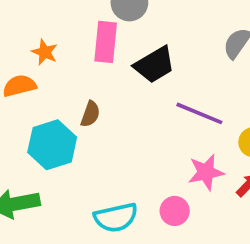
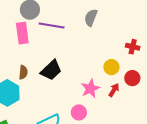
black trapezoid: (154, 65) -> (51, 70), moved
purple line: (199, 113) -> (52, 26), moved

